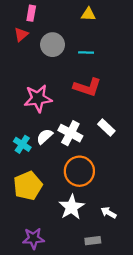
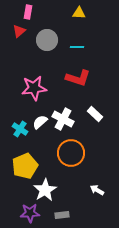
white star: (72, 207) -> (45, 190), moved
gray rectangle: (93, 241) -> (62, 215), moved

